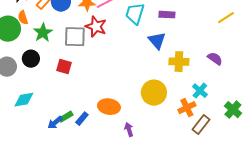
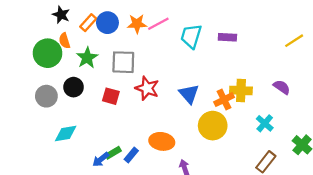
red star: (96, 27) -> (147, 88), moved
blue triangle: (157, 41) -> (189, 94), moved
orange cross: (187, 108) -> (224, 100), moved

